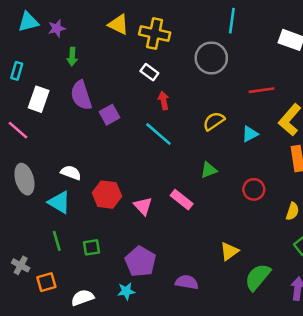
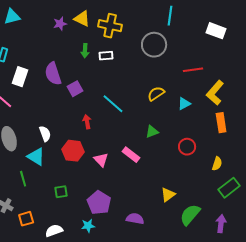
purple star: (57, 28) -> (60, 24), moved
green arrow: (72, 57) -> (85, 51), moved
white rectangle: (149, 72) -> (106, 56), turned -40
red arrow: (164, 100) -> (87, 122), moved
white semicircle: (71, 173) -> (45, 134), turned 49
green line: (57, 241) -> (23, 179), moved

